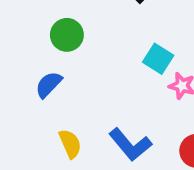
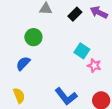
yellow semicircle: (70, 144) -> (19, 96), moved

